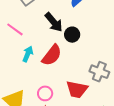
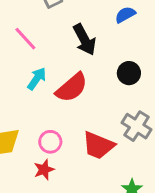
black circle: (72, 35) -> (129, 73), moved

